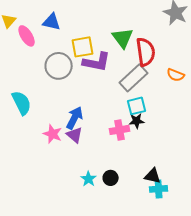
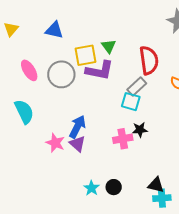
pink ellipse: (27, 36) -> (29, 70), moved
green triangle: (123, 38) -> (109, 46), moved, size x0.7
gray rectangle: (134, 78) -> (137, 86), size x0.7
cyan square: (137, 106) -> (131, 102), moved, turned 30

